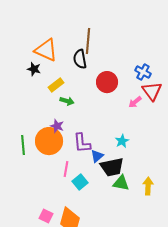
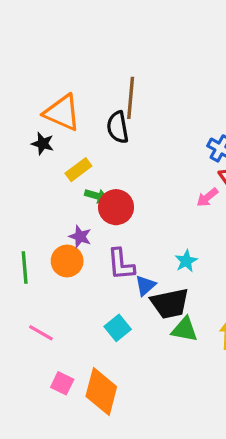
red circle: (107, 82) -> (116, 207), moved
orange circle: (49, 141) -> (67, 261), size x0.7
pink line: (66, 169) -> (41, 333), moved, turned -70

